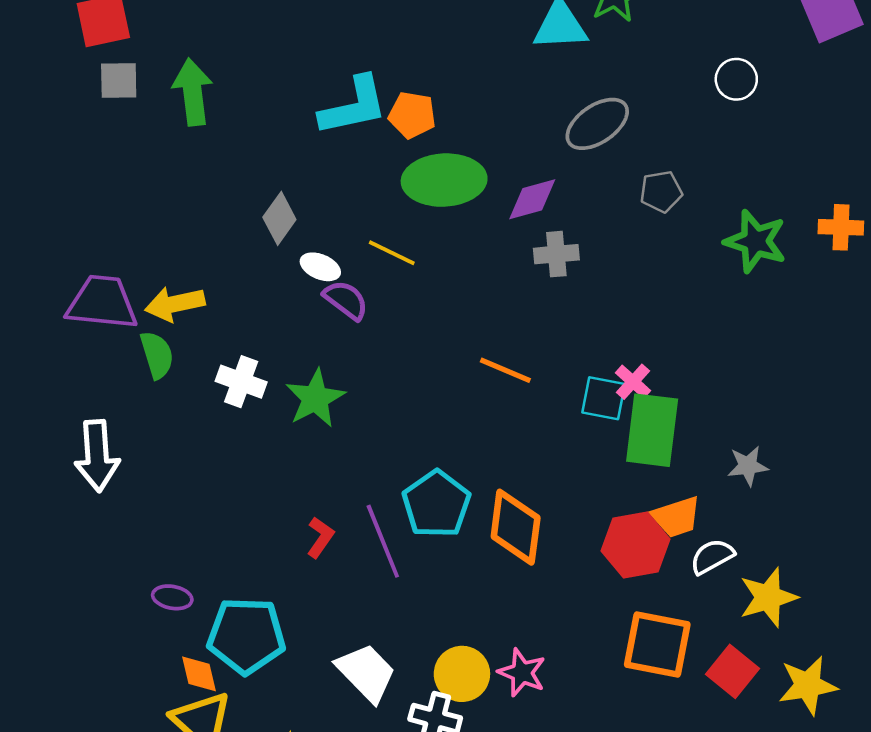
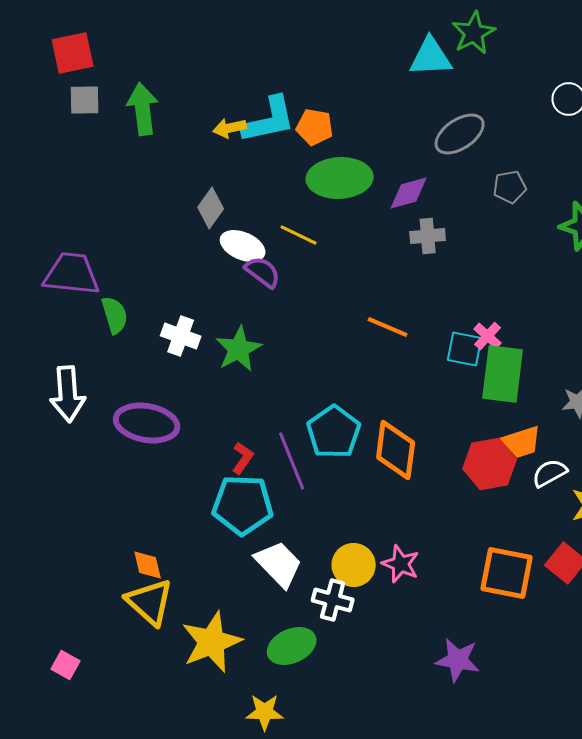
white ellipse: (320, 267) -> (243, 246), size x1.4
yellow arrow: (175, 304) -> (230, 128), moved, size x0.7
purple ellipse: (172, 597) -> (147, 423), moved, size x2.0
cyan pentagon: (246, 636) -> (243, 505), moved
orange square: (657, 645) -> (507, 573), moved

